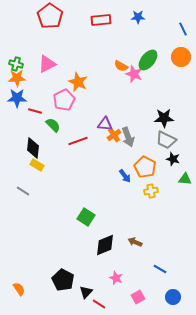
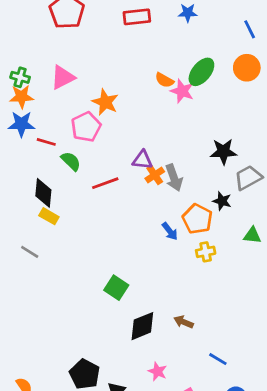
gray trapezoid: (166, 140) -> (248, 178), moved, turned 125
black star: (173, 159) -> (222, 201), moved

